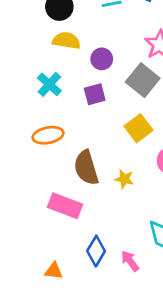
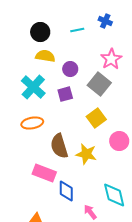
cyan cross: (49, 84) -> (33, 87), size x1.4
yellow star: (124, 179) -> (86, 154), size x1.5
blue diamond: (96, 251) -> (66, 191), moved, turned -30

